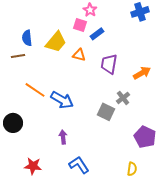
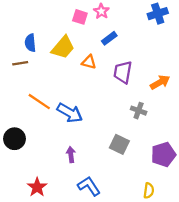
pink square: (80, 25) -> (80, 17), moved
gray cross: (123, 98) -> (139, 111), turned -32
gray square: (106, 112) -> (119, 144), moved
purple pentagon: (145, 137) -> (163, 155), turned 30
red star: (33, 166) -> (37, 187), turned 30

